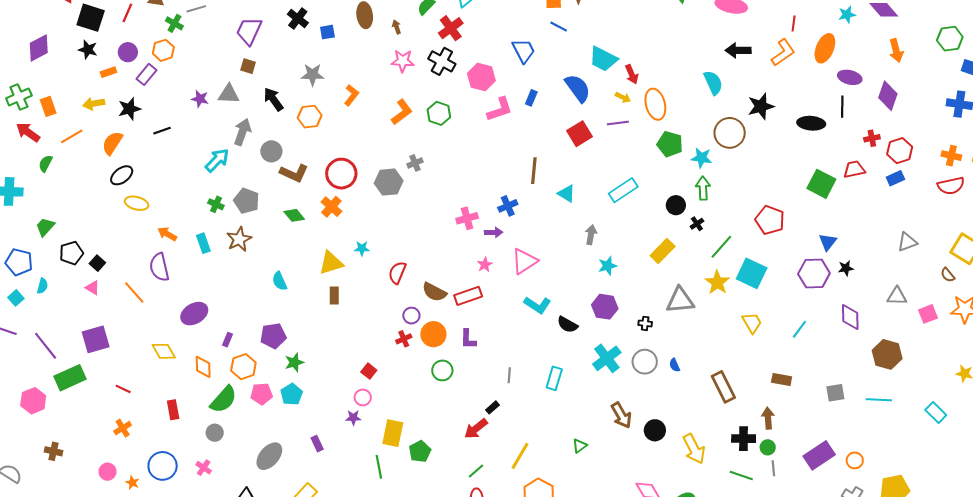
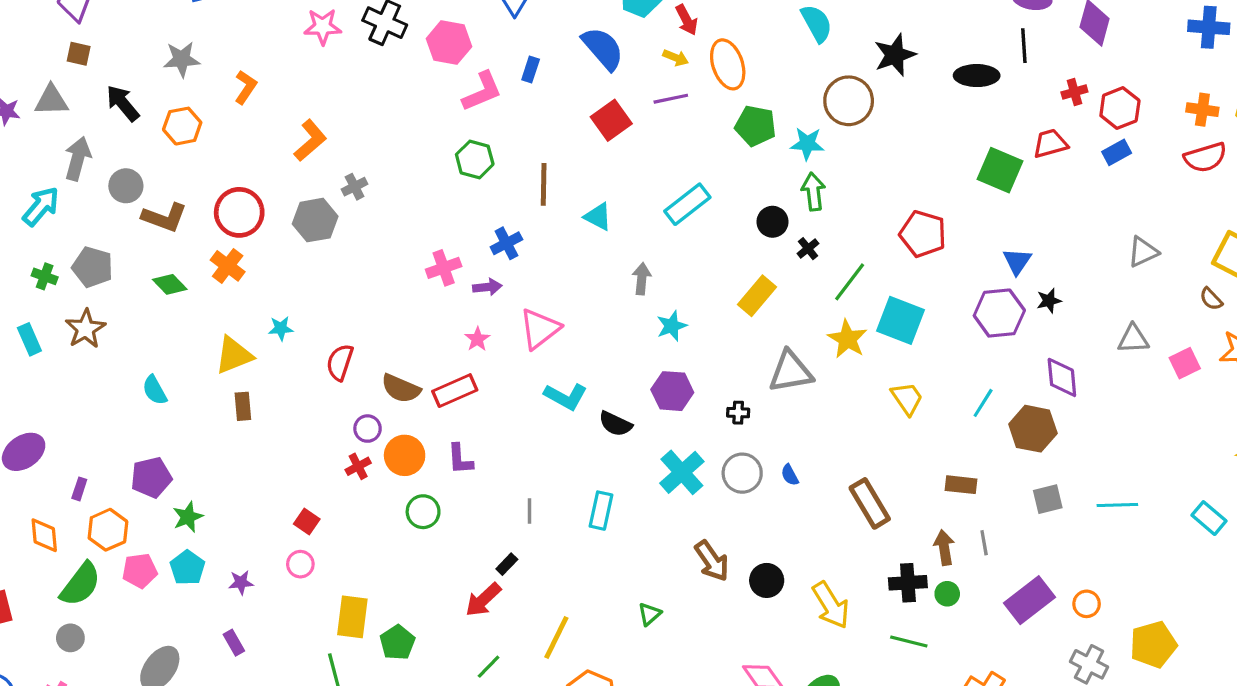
orange L-shape: (402, 112) -> (310, 140), moved
green hexagon: (439, 113) -> (475, 159), moved
brown hexagon: (887, 354) -> (1033, 429), moved
purple star: (353, 418) -> (241, 582), moved
gray line: (773, 468) -> (984, 543), moved

